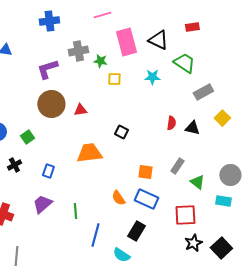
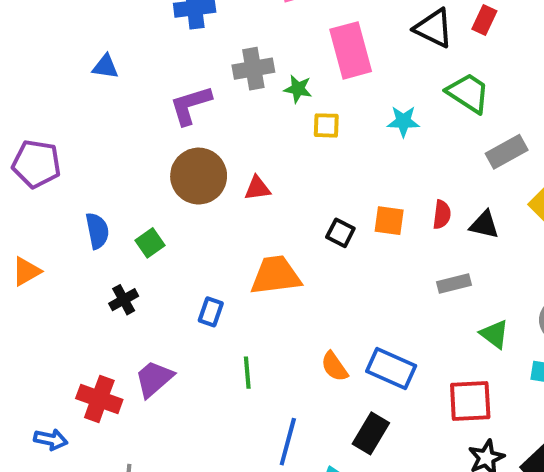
red rectangle: (192, 27) -> (484, 20), turned -56
black triangle: (158, 40) -> (434, 28), moved
gray rectangle: (177, 166) -> (454, 283), moved, turned 42
blue rectangle: (48, 171) -> (211, 312), moved
orange square: (145, 172) -> (389, 221), moved
purple trapezoid: (42, 204) -> (154, 379), moved
green line: (75, 211) -> (247, 373), moved

